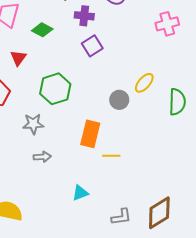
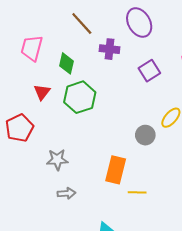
green diamond: (42, 30) -> (67, 63), turned 75
purple square: (92, 46) -> (149, 71), moved
green hexagon: (55, 89) -> (80, 97), moved

